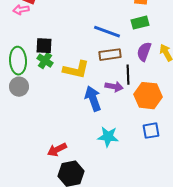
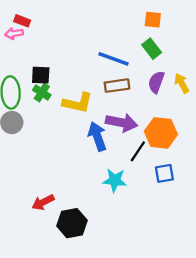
green rectangle: (140, 23) -> (152, 49), turned 66
black line: (128, 75) -> (138, 151), moved, turned 36
purple arrow: (114, 87) -> (122, 123), size x1.5
red arrow: (57, 150) -> (43, 202), moved

